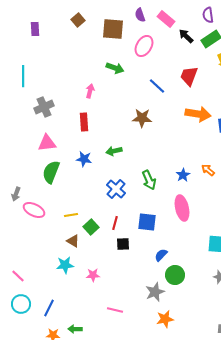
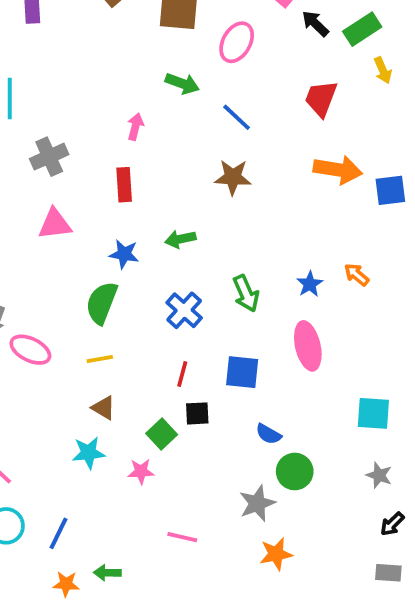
blue line: (157, 86) -> (237, 117), moved
green semicircle: (51, 172) -> (102, 303), moved
green square: (91, 227) -> (162, 434), moved
blue semicircle: (161, 255) -> (268, 434), turned -104

